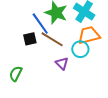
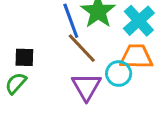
black square: (30, 39) -> (24, 57), moved
purple triangle: (62, 63) -> (86, 87), size x1.5

